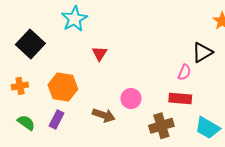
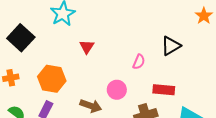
black triangle: (202, 52) -> (171, 46), moved
pink semicircle: (184, 72) -> (139, 62), moved

